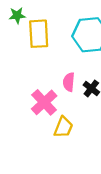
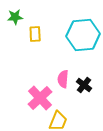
yellow rectangle: (39, 34) -> (35, 34), size x0.6

